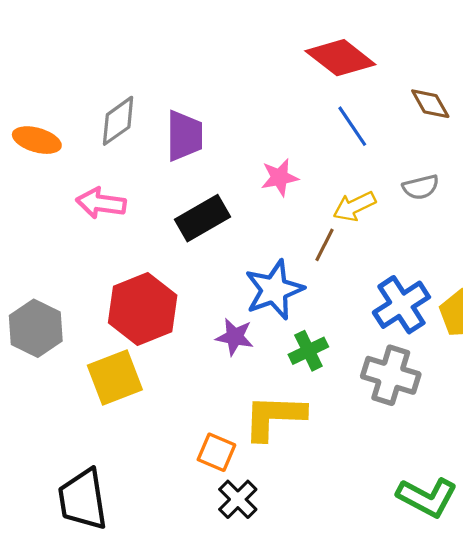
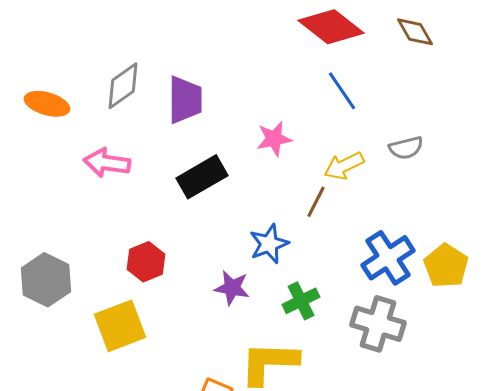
brown diamond: (430, 104) -> (415, 32), moved
blue star: (274, 290) -> (269, 244), size x0.7
red hexagon: (143, 309) -> (146, 262), size x0.6

